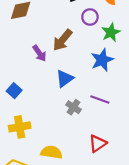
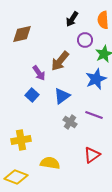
blue square: (14, 91) -> (32, 95), moved

